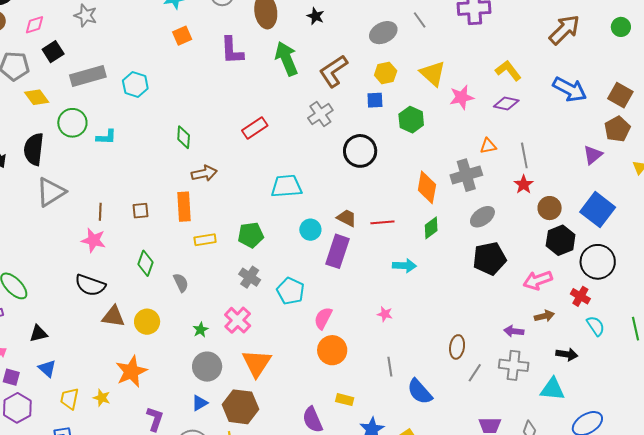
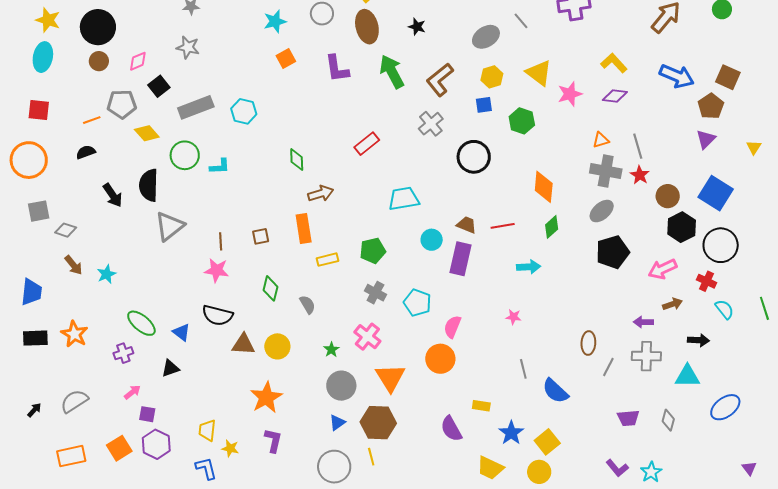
brown pentagon: (617, 129) -> (711, 106), moved
gray cross: (466, 175) -> (606, 171), moved, turned 32
orange circle: (332, 350) -> (440, 359), moved
blue triangle: (47, 368) -> (181, 332), moved
yellow star: (102, 398) -> (230, 448), moved
purple L-shape: (155, 419) -> (273, 440), moved

